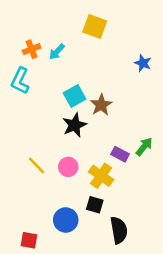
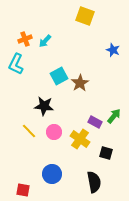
yellow square: (95, 26) -> (85, 16), moved
black star: (75, 125) -> (44, 106), moved, turned 30
black square: (95, 205) -> (106, 153), moved

